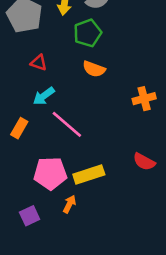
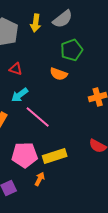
green pentagon: (88, 33) -> (72, 50), moved

